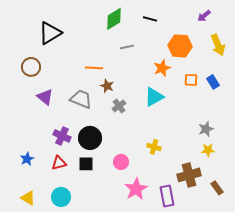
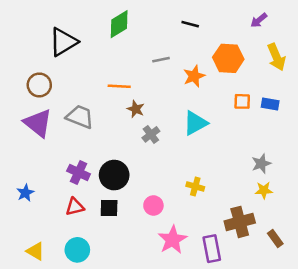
green diamond: (114, 19) -> (119, 24), moved
orange star: (162, 68) -> (194, 76), moved
blue rectangle: (213, 82) -> (270, 104), turned -48
purple triangle: (45, 97) -> (38, 123), moved, size x1.4
gray trapezoid: (81, 99) -> (80, 117), moved
blue star: (27, 159) -> (25, 193), moved

